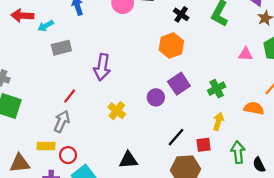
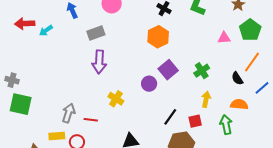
gray rectangle: (61, 48) -> (96, 33), moved
red line: (70, 96) -> (91, 120), moved, turned 64
orange semicircle: (254, 108) -> (239, 104), moved
black semicircle: (259, 165) -> (237, 78), moved

